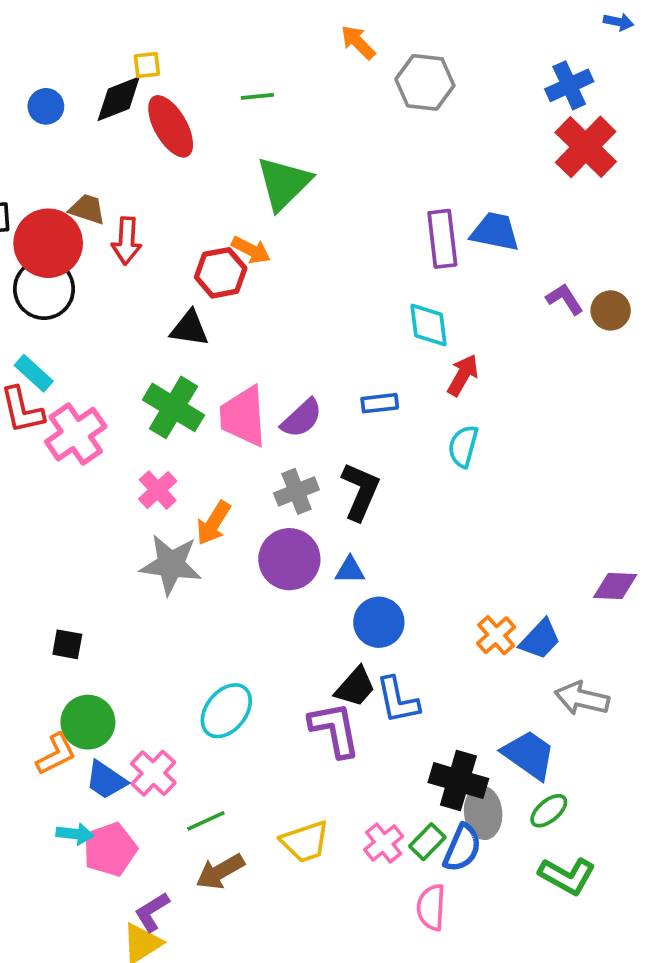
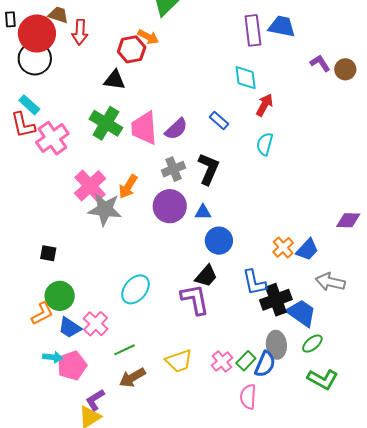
blue rectangle: (380, 403) -> (219, 121), turned 48
pink cross: (158, 490) -> (90, 186), moved, size x1.5
blue L-shape: (398, 700) -> (254, 282), moved
black cross: (458, 781) -> (276, 300), moved, turned -36

